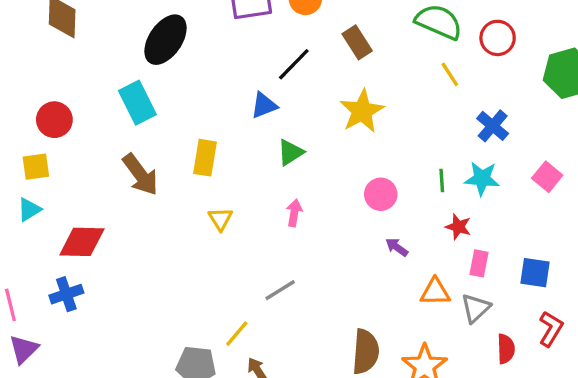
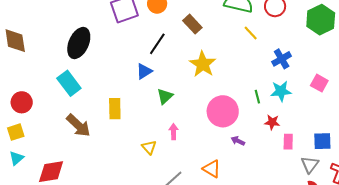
blue cross: (493, 126) -> (282, 59), turned 30
pink circle: (381, 194) -> (223, 111), size x1.6
yellow triangle: (220, 219) -> (149, 147), moved
orange triangle: (435, 292) -> (212, 169), moved, turned 42
gray triangle: (476, 308) -> (310, 165), moved

